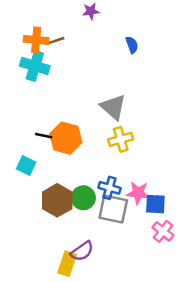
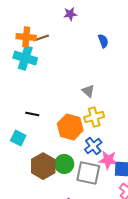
gray triangle: (113, 107) -> (88, 91), size x0.6
orange hexagon: (66, 138) -> (70, 127), moved
blue cross: (109, 188) -> (93, 146), moved, turned 36

